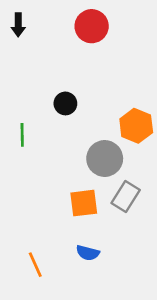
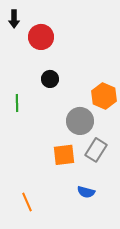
red circle: (92, 26) -> (41, 37), moved
blue semicircle: (88, 253) -> (86, 192), moved

